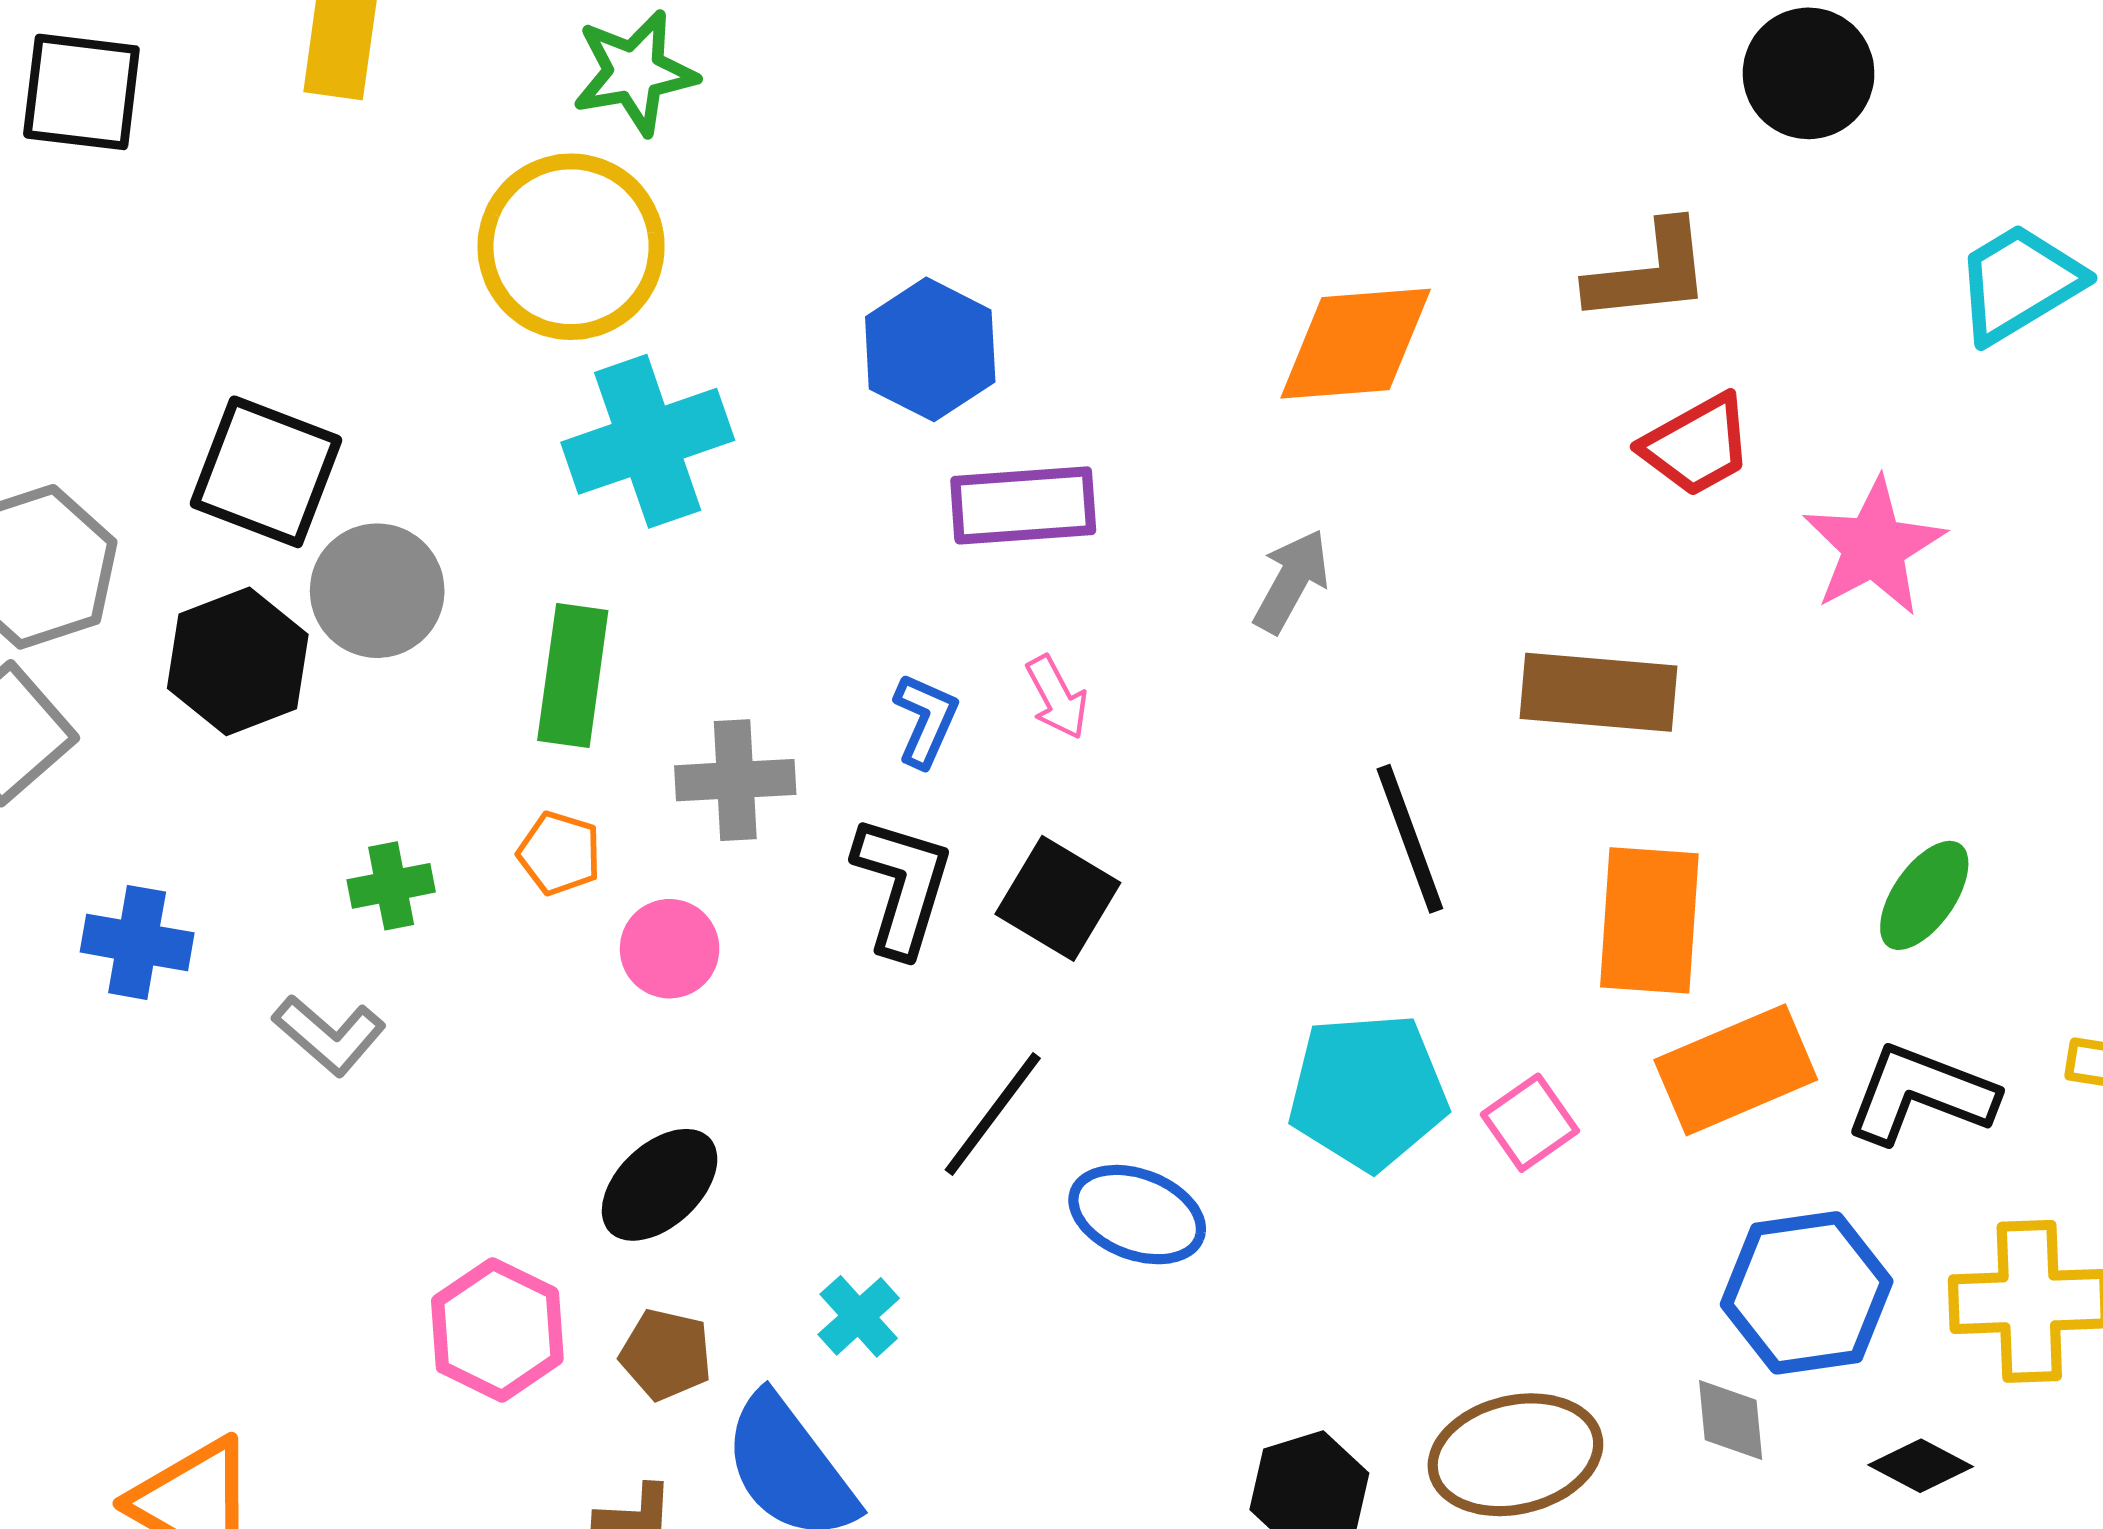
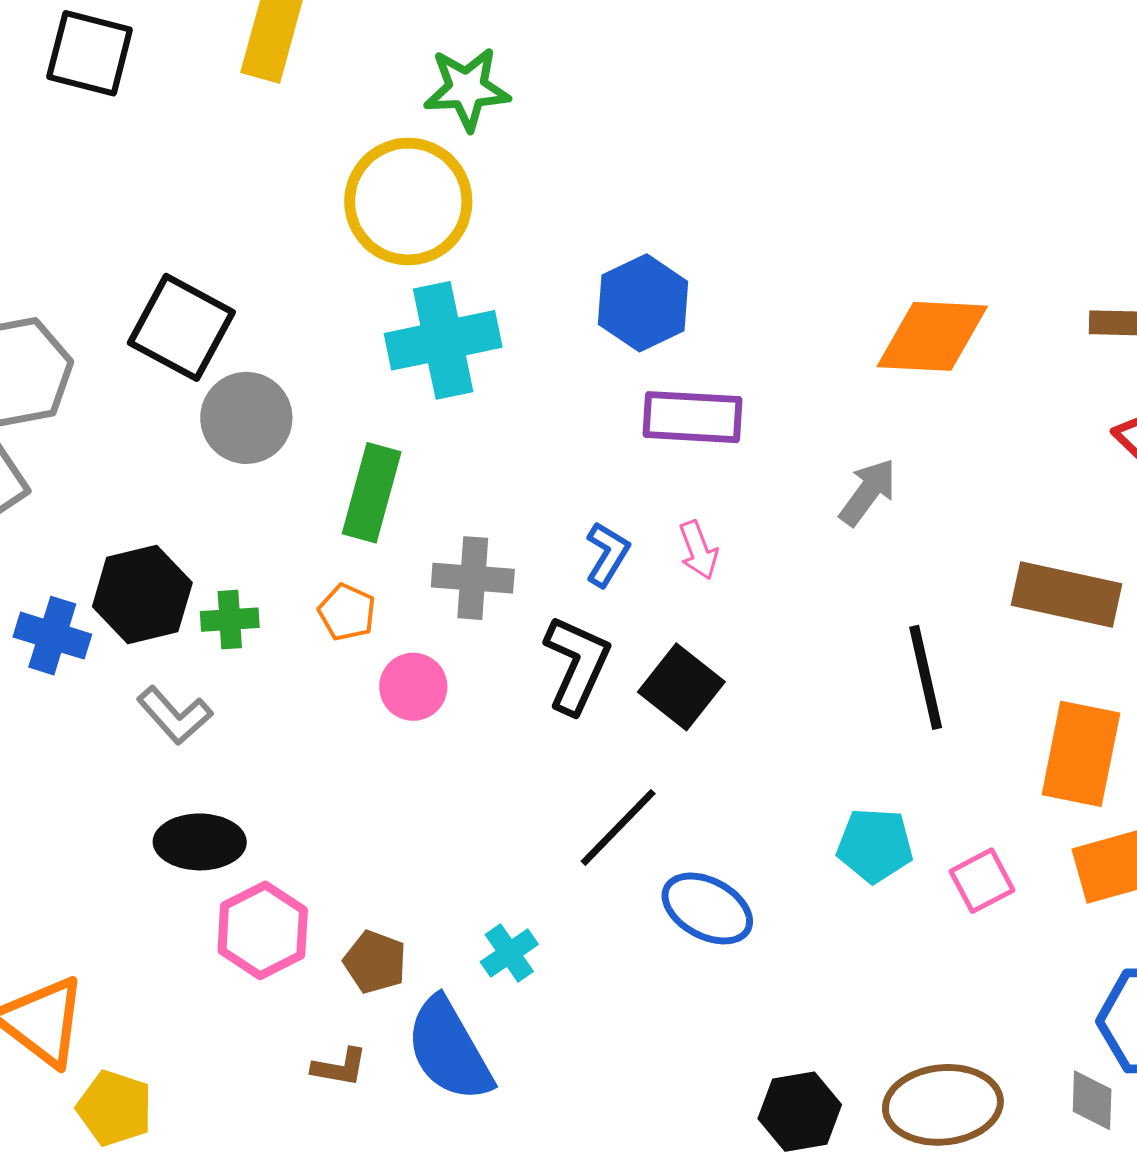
black hexagon: (238, 661) -> (142, 595), moved
cyan pentagon: (1368, 1091) -> (875, 845), size x0.7
black ellipse: (660, 1185) -> (200, 842), moved, turned 36

